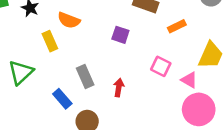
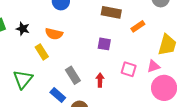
purple square: (120, 35) -> (104, 44), moved
pink square: (161, 66) -> (129, 69), moved
pink triangle: (189, 80) -> (153, 66), turned -40

